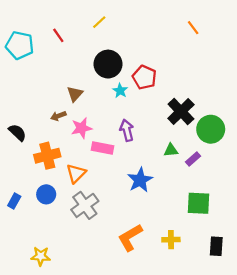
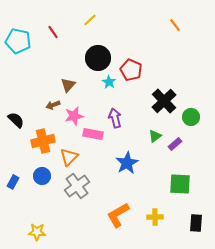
green circle: (211, 129) -> (191, 117), size x0.7
green triangle: (171, 150) -> (155, 136), turned -32

